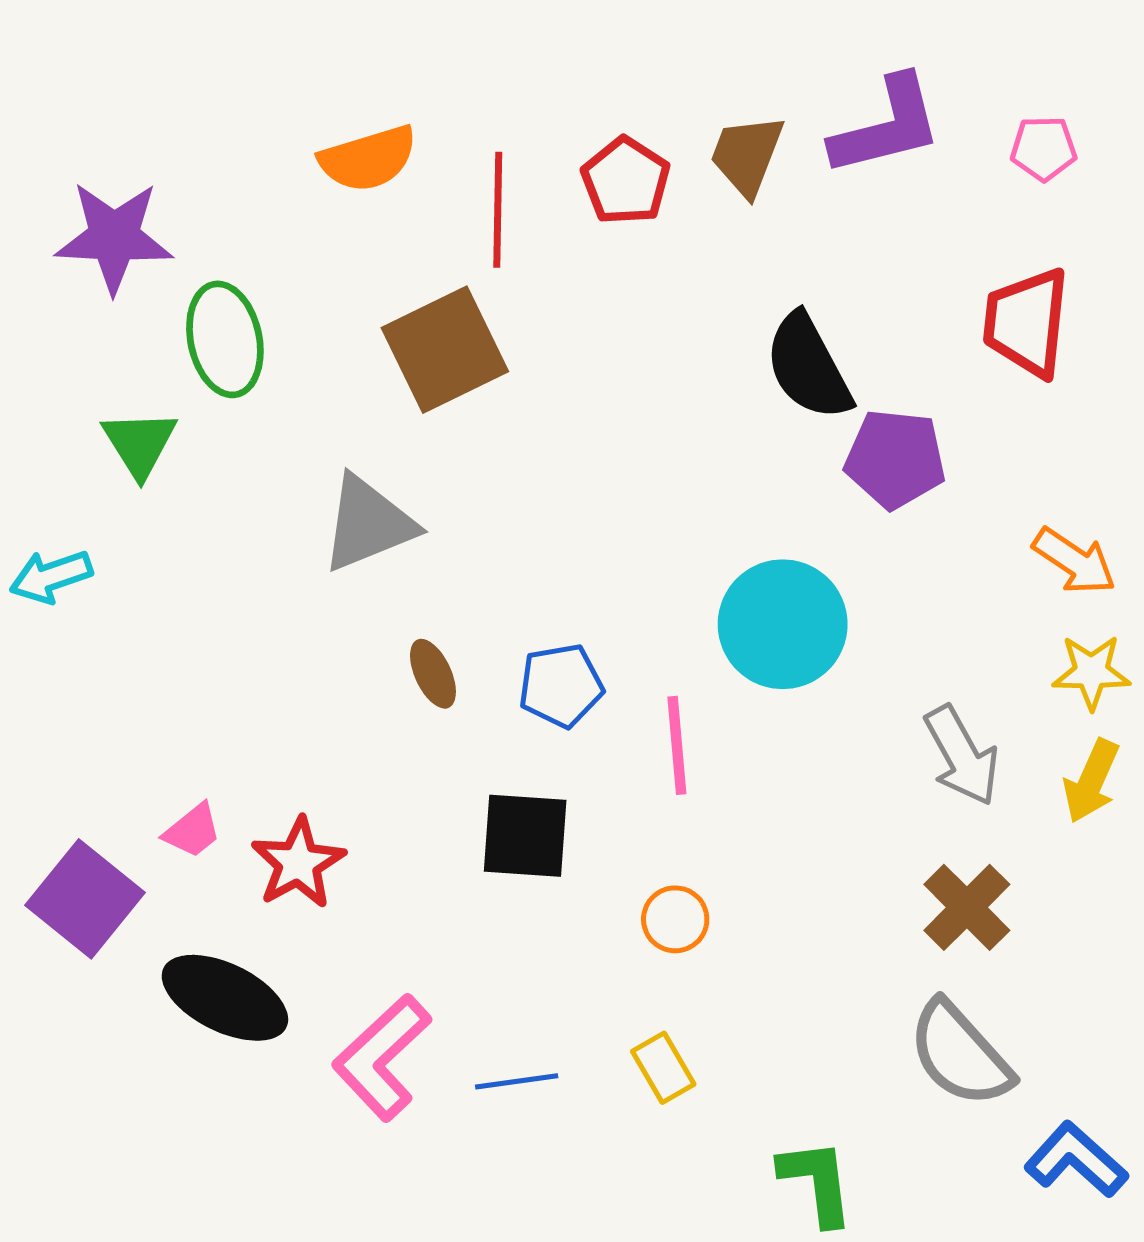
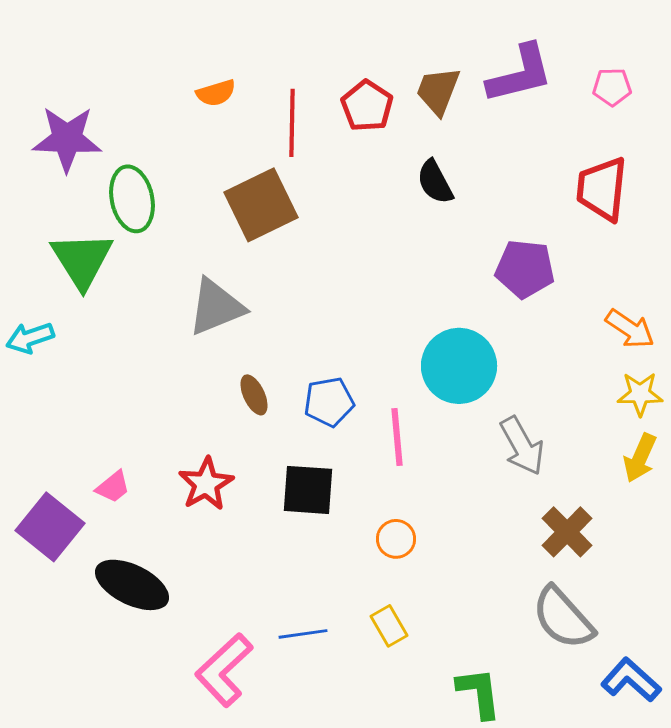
orange semicircle: (368, 159) -> (216, 93), size x0.7
black semicircle: (808, 367) -> (435, 182), moved, size x0.7
green triangle: (140, 443) -> (82, 260), size x1.4
gray arrow: (962, 756) -> (522, 446), moved
red star: (298, 863) -> (206, 484), moved
pink L-shape: (382, 1057) -> (224, 670), moved

